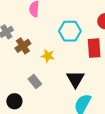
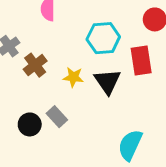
black triangle: (75, 79) -> (107, 82), moved
black circle: (14, 101) -> (30, 124), moved

